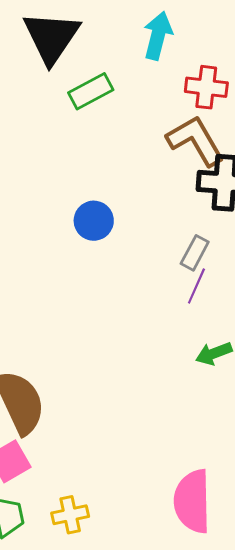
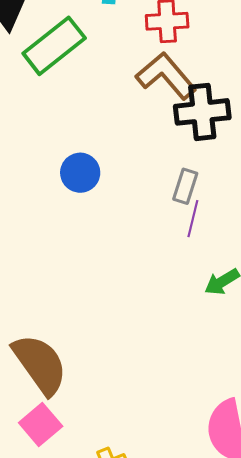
green rectangle: (91, 91) -> (54, 46), size x1.4

